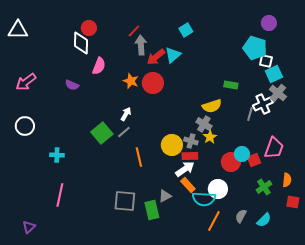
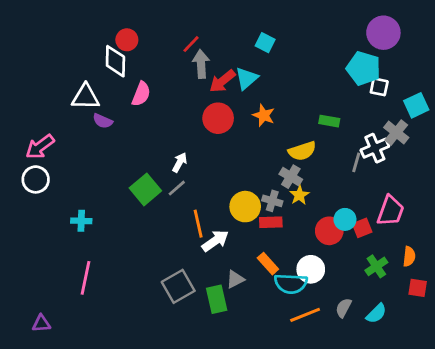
purple circle: (269, 23) -> (383, 33), size x1.5
white triangle: (18, 30) -> (86, 97), moved
cyan square: (186, 30) -> (265, 43), turned -32
cyan square: (274, 74) -> (416, 105), moved
orange star: (131, 81) -> (264, 115), moved
pink arrow: (26, 82) -> (40, 147), moved
white arrow: (185, 169) -> (215, 241), moved
gray square: (125, 201) -> (178, 286), turned -35
orange line: (214, 221) -> (305, 315), turned 40
purple triangle: (29, 227) -> (41, 323), turned 40

